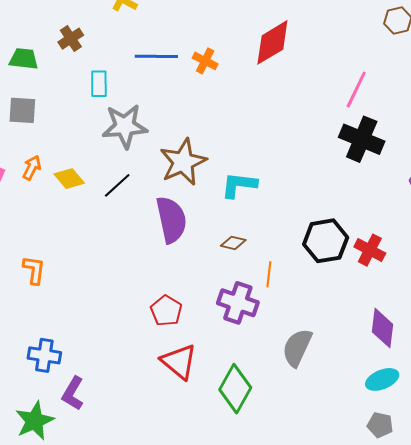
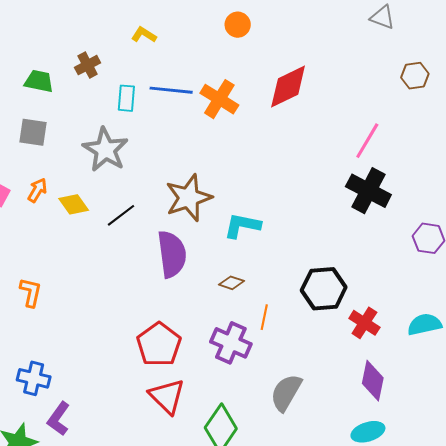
orange cross: (205, 61) -> (219, 99), size x1.5
cyan rectangle: (99, 84) -> (126, 98), moved
gray star: (125, 126) -> (105, 150), moved, turned 30
red cross: (370, 250) -> (364, 323), moved
red pentagon: (166, 311) -> (159, 344), size x1.4

